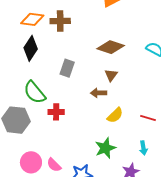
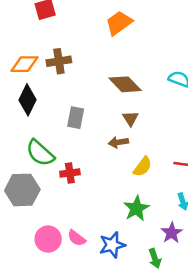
brown diamond: (111, 47) -> (125, 84), turned 36

